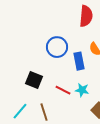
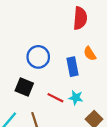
blue circle: (57, 47) -> (38, 57), moved

